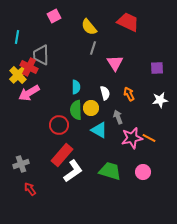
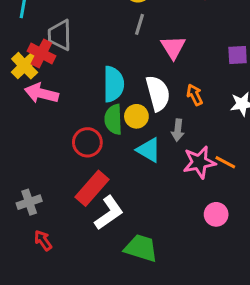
cyan semicircle: (76, 87) -> (113, 84), size x1.6
pink arrow: (29, 93) -> (41, 93), turned 45
white semicircle: (105, 93) -> (158, 93), size x1.6
gray arrow: (118, 117) -> (178, 130), turned -152
green trapezoid: (110, 171) -> (141, 248), moved

